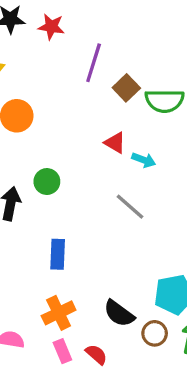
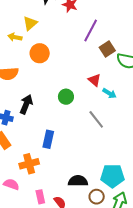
green circle: (47, 182) -> (66, 97), moved
orange cross: (59, 313) -> (29, 164), moved
black semicircle: (119, 313) -> (78, 181), turned 132

